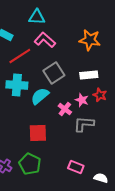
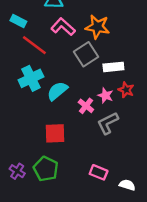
orange star: (90, 40) -> (97, 27), moved
red line: (20, 56) -> (34, 45), turned 70
gray square: (54, 73) -> (86, 54), moved
cyan cross: (17, 85) -> (31, 78), turned -30
gray L-shape: (84, 124) -> (108, 123), turned -30

